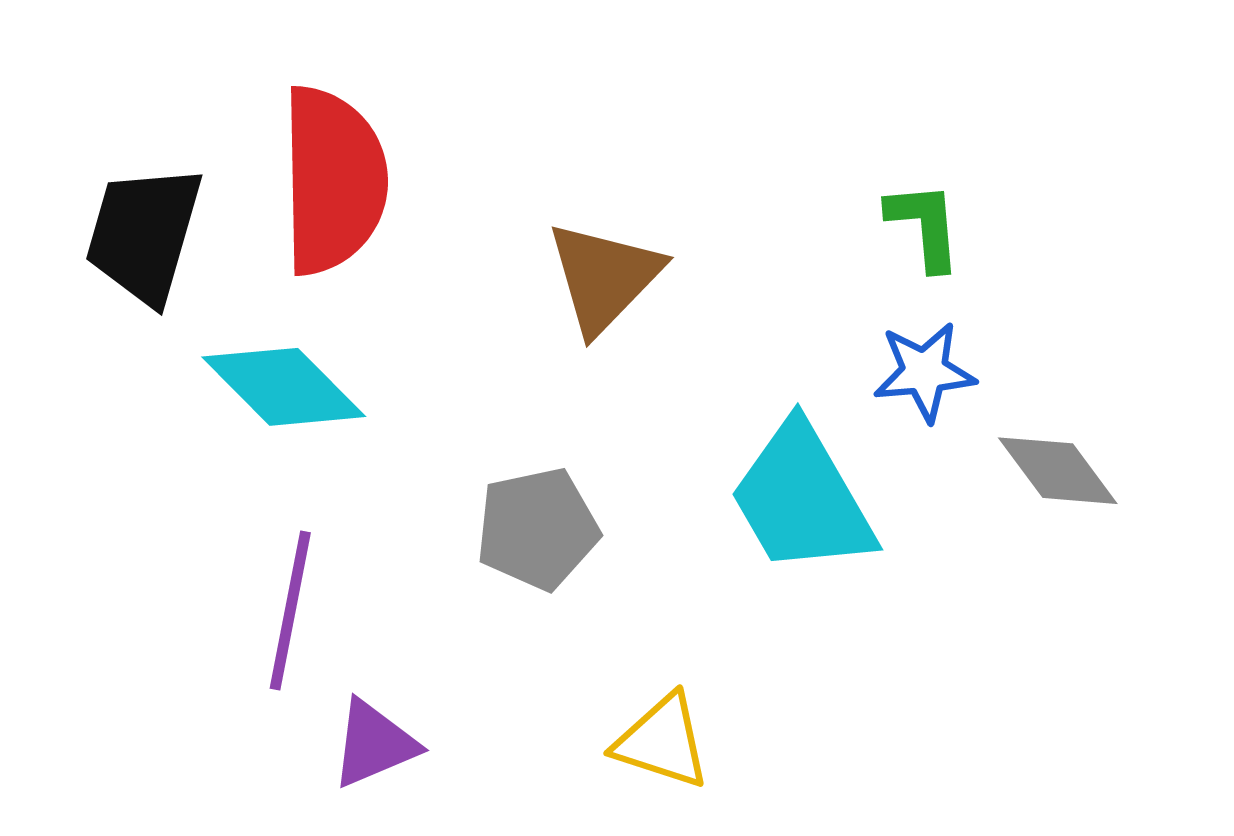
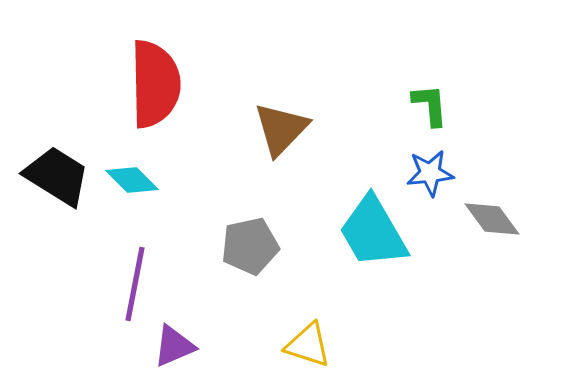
black trapezoid: (144, 234) -> (57, 176), moved, turned 106
cyan diamond: (284, 387) -> (132, 180), size x0.7

